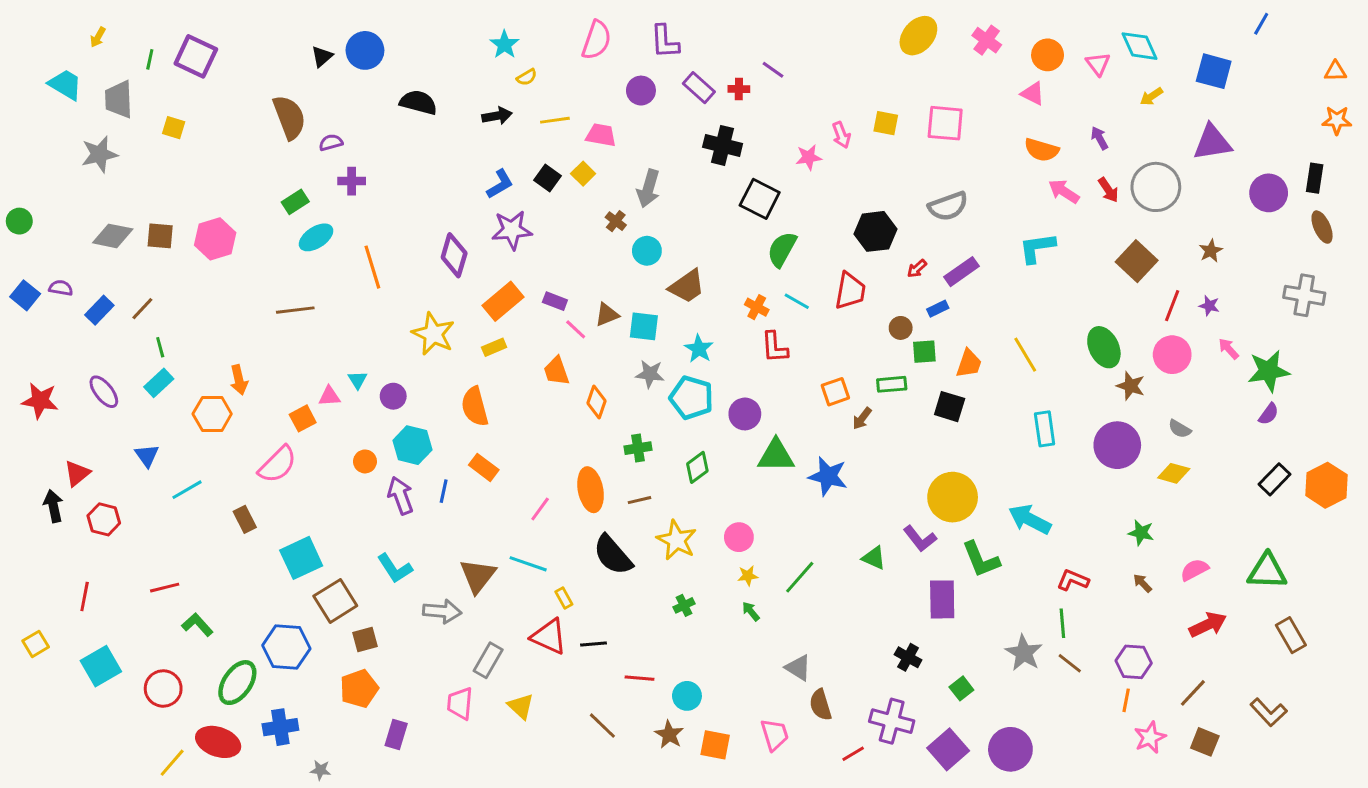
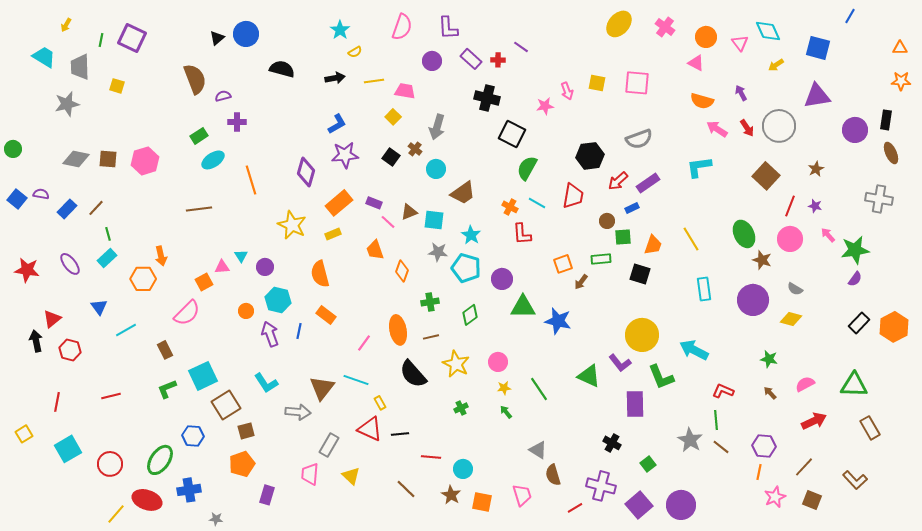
black square: (547, 178) -> (391, 157), moved
red arrow: (917, 269) -> (618, 181), size x1.5
green triangle: (874, 558) -> (589, 376), size x1.4
green line: (800, 577) -> (539, 389), turned -75
green L-shape: (197, 625) -> (167, 389), moved, turned -70
blue hexagon: (286, 647) -> (193, 436), size x0.7

